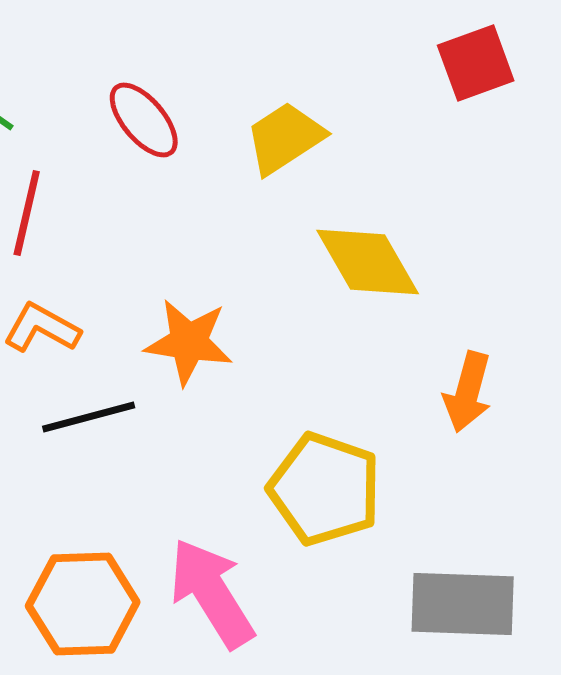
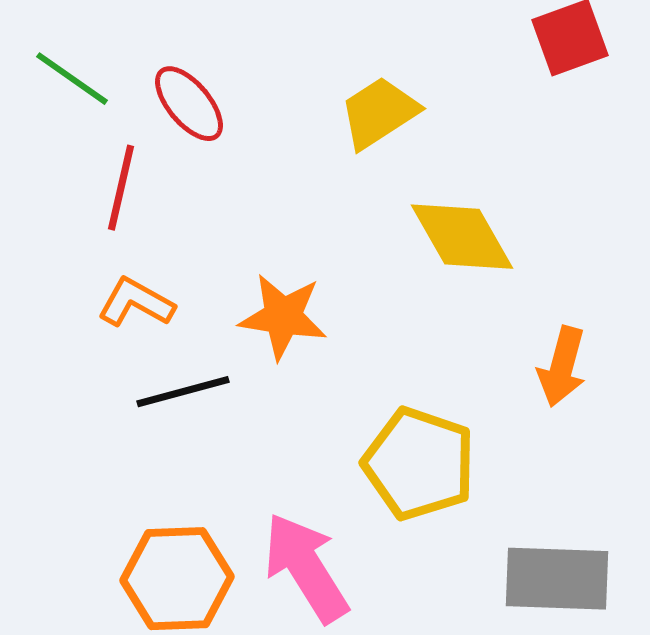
red ellipse: (144, 120) -> (189, 104), moved

